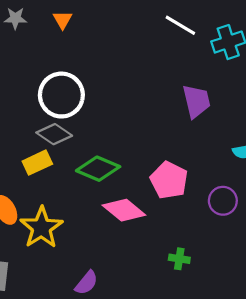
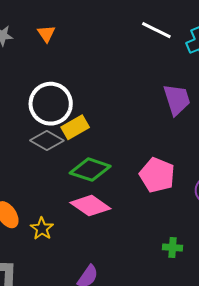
yellow rectangle: (37, 163) -> (75, 127), moved
pink diamond: (124, 210) -> (90, 206), moved
yellow star: (41, 228) -> (42, 228), size x0.6

